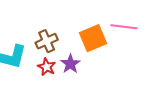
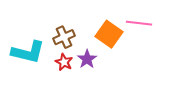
orange square: (93, 38) -> (109, 34), turned -32

